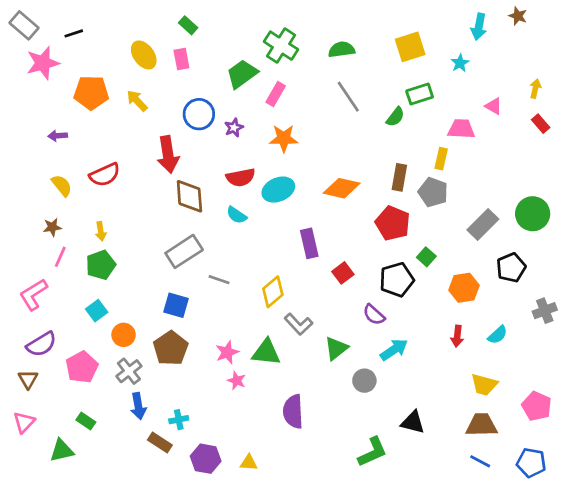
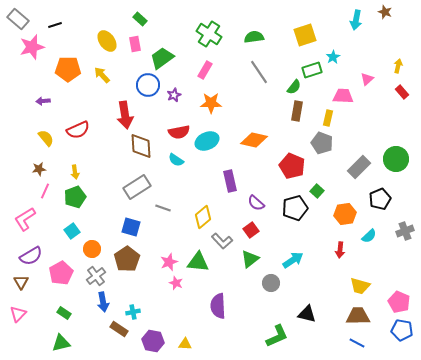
cyan star: (460, 63) -> (333, 57), moved
green trapezoid: (242, 74) -> (162, 58), moved
pink triangle: (494, 106) -> (367, 79), turned 48
brown rectangle: (399, 177) -> (297, 111), moved
red square: (343, 273) -> (251, 230), moved
purple semicircle: (374, 315) -> (256, 203), moved
cyan semicircle: (498, 335) -> (369, 236), moved
green triangle: (62, 451) -> (61, 343), moved
blue pentagon: (531, 463) -> (402, 330), moved

